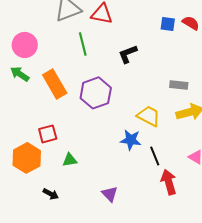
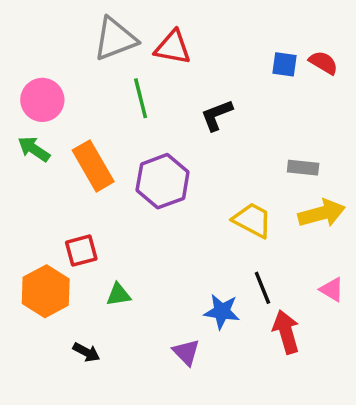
blue star: (131, 140) -> (222, 312), moved

